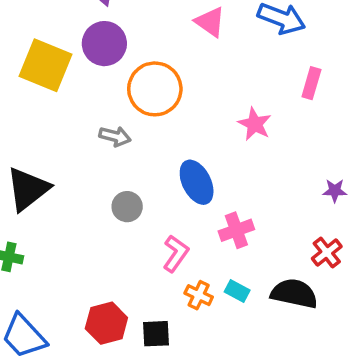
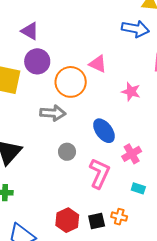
pink triangle: (210, 22) -> (98, 64), moved
gray arrow: (115, 136) -> (53, 113), size x1.4
pink L-shape: (176, 254) -> (99, 173), size x1.4
orange cross: (199, 295) -> (119, 217), moved

